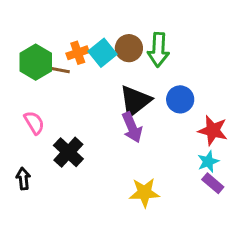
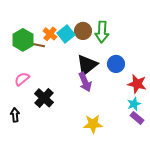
orange cross: (78, 53) -> (50, 34), turned -32
pink semicircle: (34, 123) -> (22, 79), turned -98

